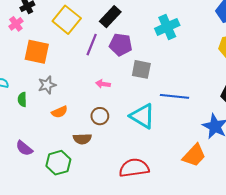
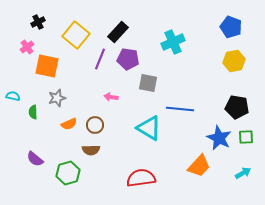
pink cross: (16, 24) -> (27, 47), moved
brown circle: (100, 116) -> (95, 125), moved

